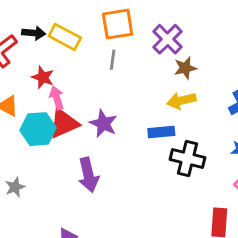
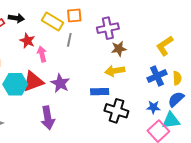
orange square: (118, 24) -> (74, 16), size x0.7
yellow rectangle: (65, 37) -> (53, 22), moved
purple cross: (168, 39) -> (108, 28), turned 30
red star: (43, 77) -> (27, 41), moved
pink arrow: (57, 98) -> (42, 54), moved

